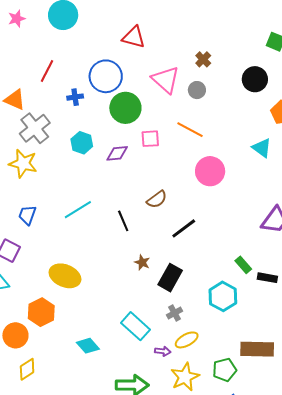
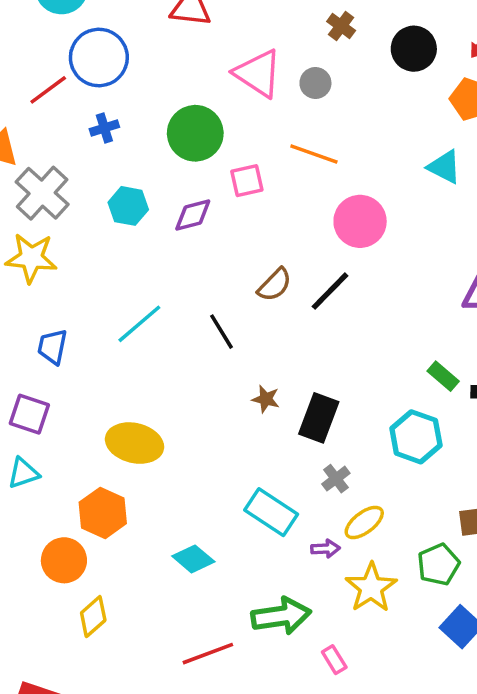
brown cross: (203, 59) -> (341, 26), moved
red line: (47, 71) -> (48, 90), turned 35
blue circle: (106, 76) -> (99, 57), moved
black line: (184, 228) -> (330, 291), moved

